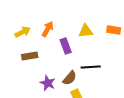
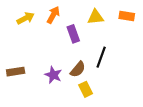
brown rectangle: (30, 56) -> (16, 72), moved
black line: (91, 67) -> (101, 57), turned -66

